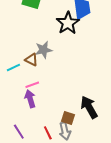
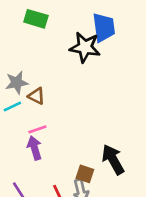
black star: (68, 23) -> (85, 47), turned -30
gray star: (44, 50) -> (17, 83), moved

